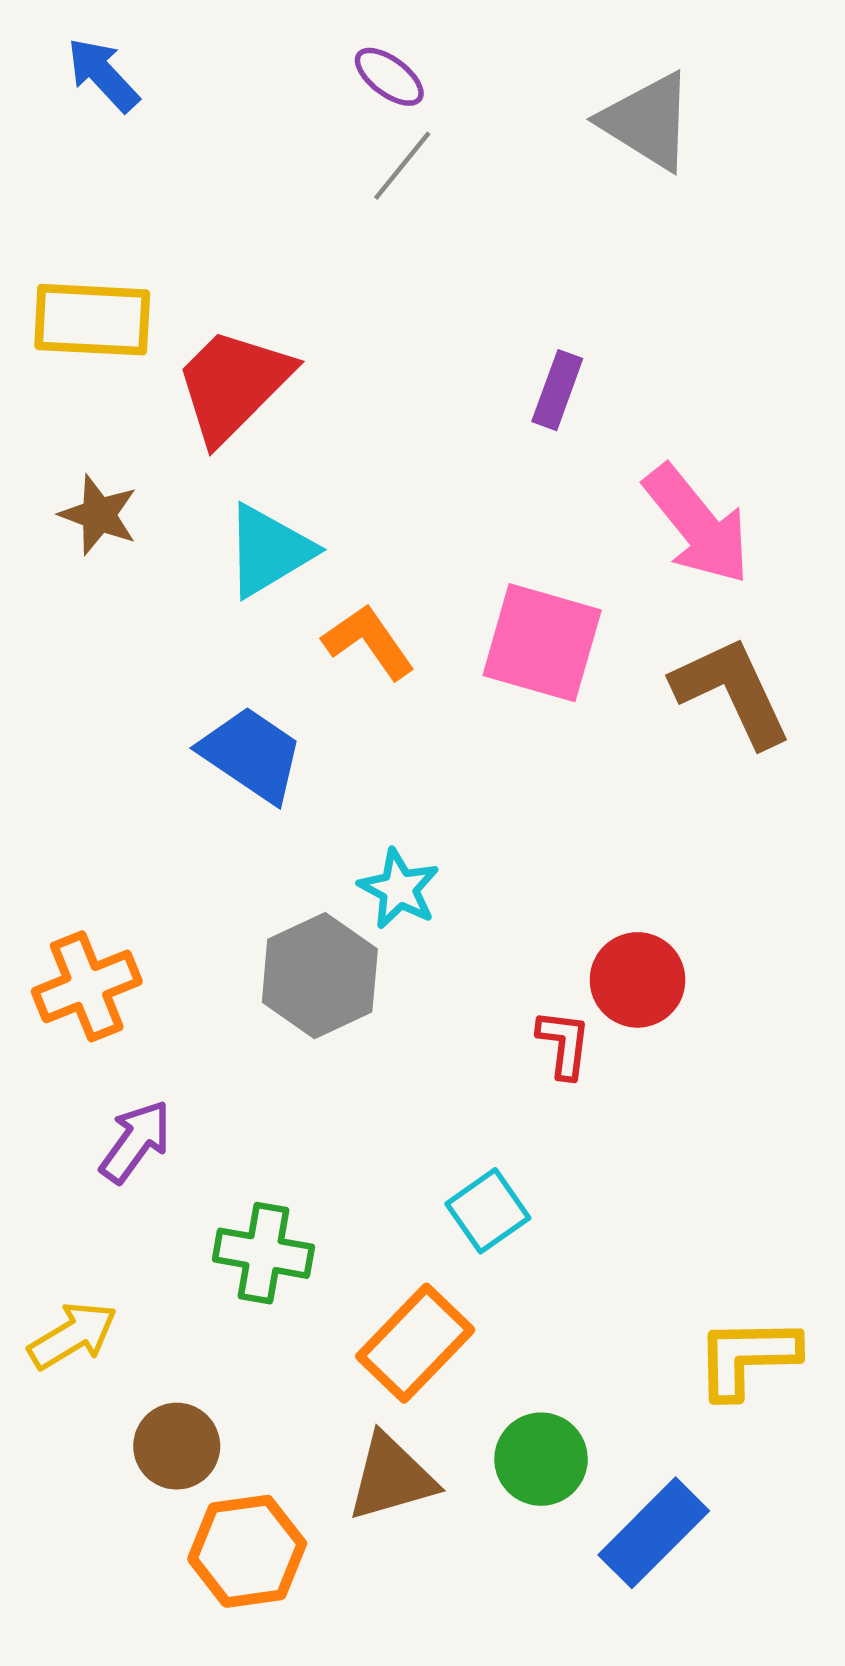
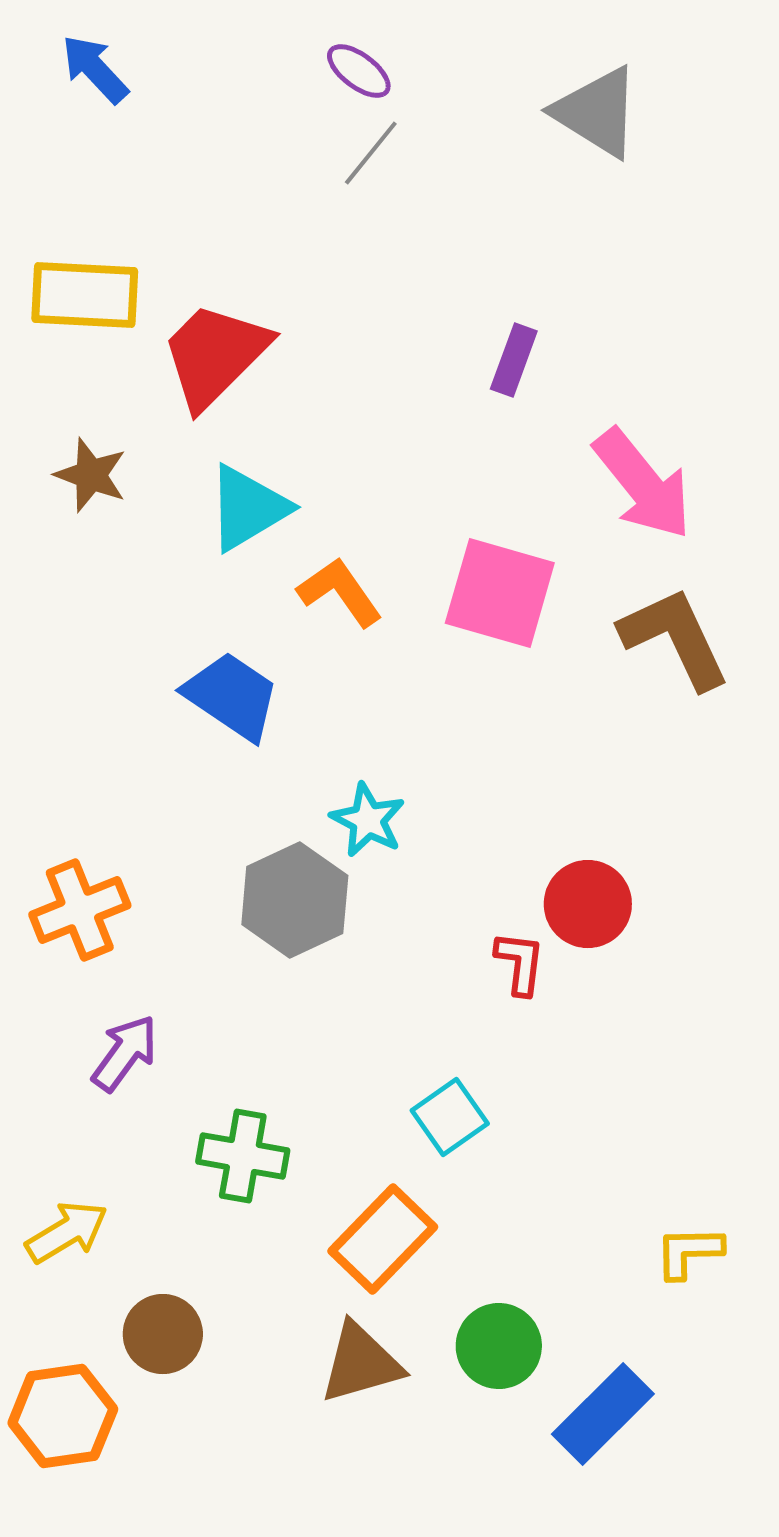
yellow L-shape: (747, 1357) -> (689, 1252), size x0.7
orange hexagon: (247, 1551) -> (63, 1416), moved

